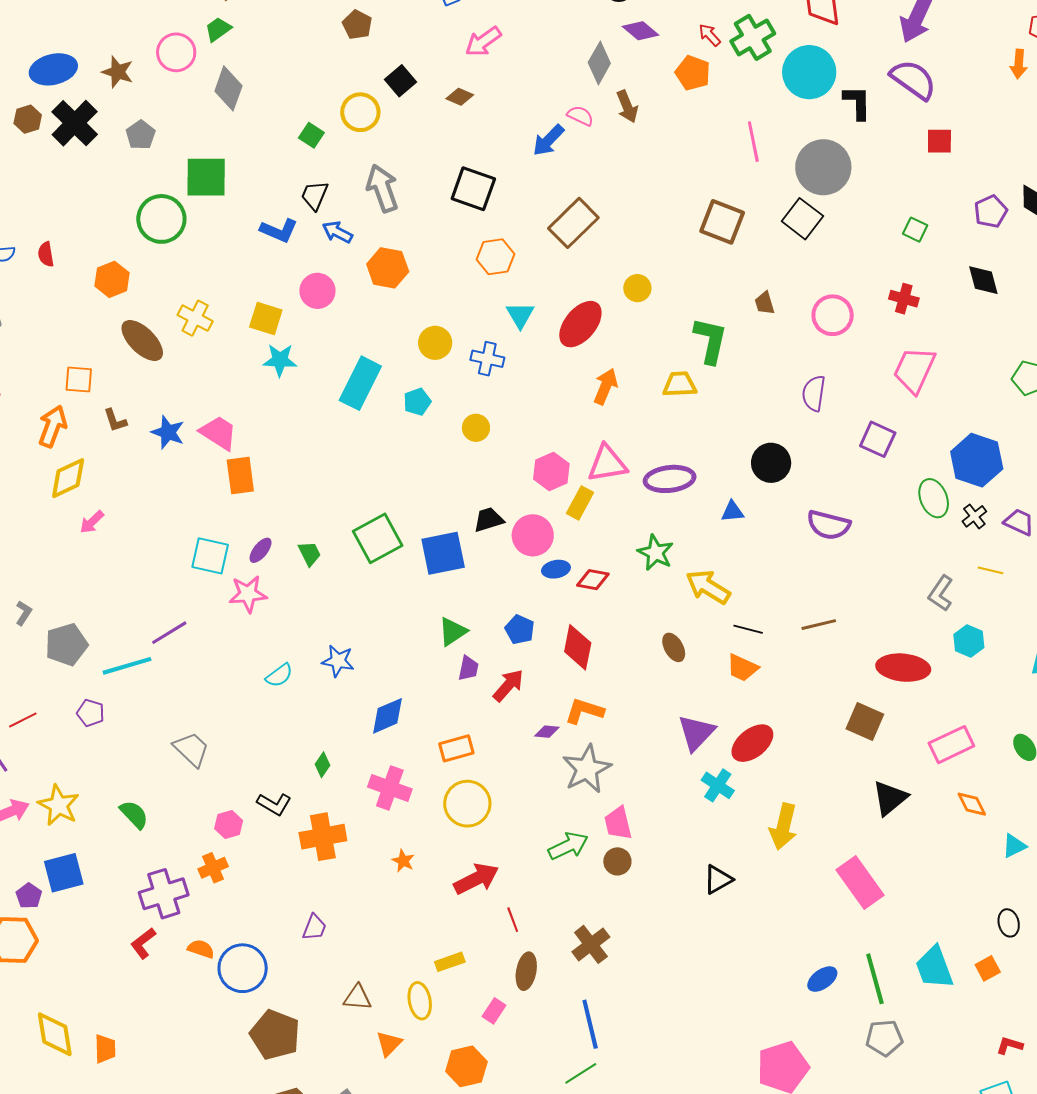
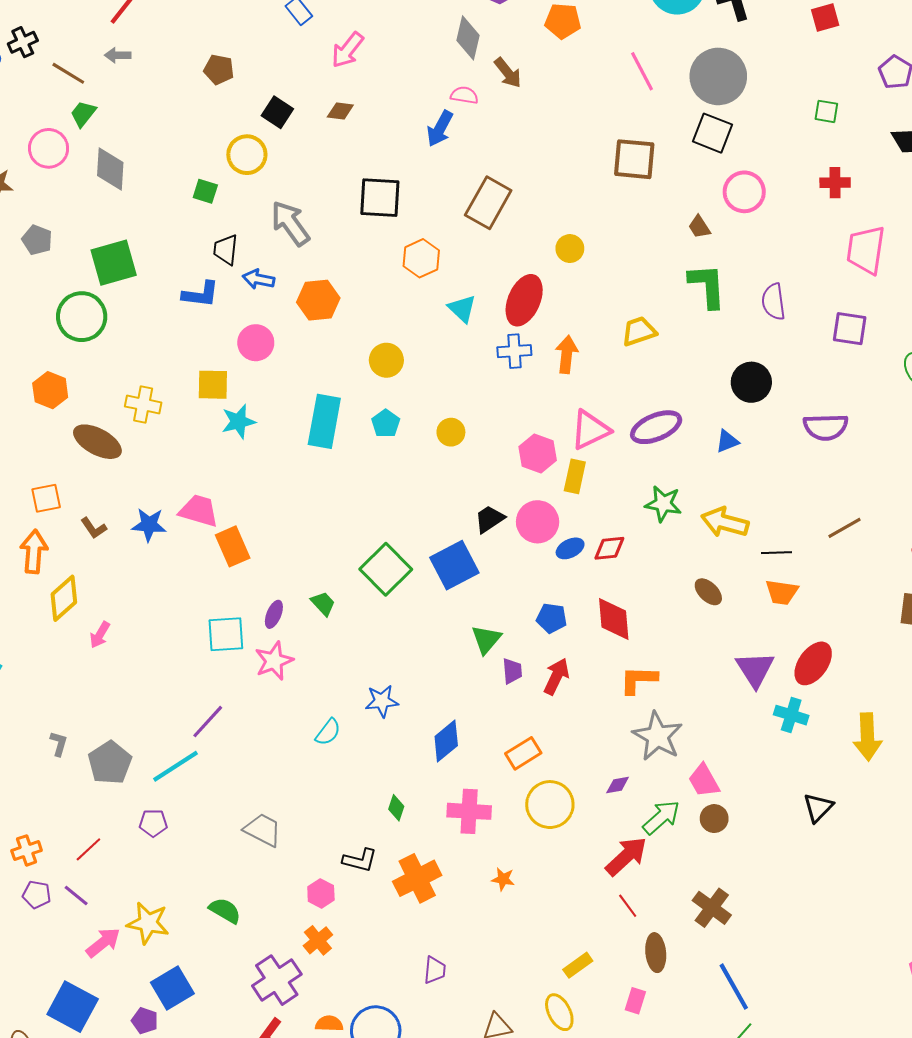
pink circle: (833, 315) -> (744, 192), moved
green L-shape: (710, 340) -> (707, 286), moved
blue cross: (487, 359) -> (514, 351), moved
purple diamond: (547, 732) -> (618, 785), moved
red arrow: (476, 879) -> (626, 856), moved

